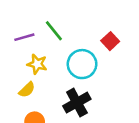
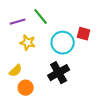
red square: (110, 41) -> (84, 34), moved, turned -32
yellow semicircle: (27, 90) -> (16, 71), moved

